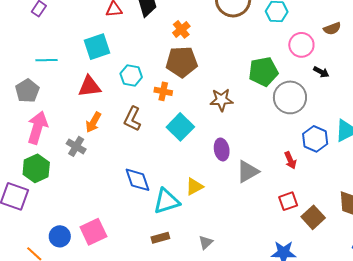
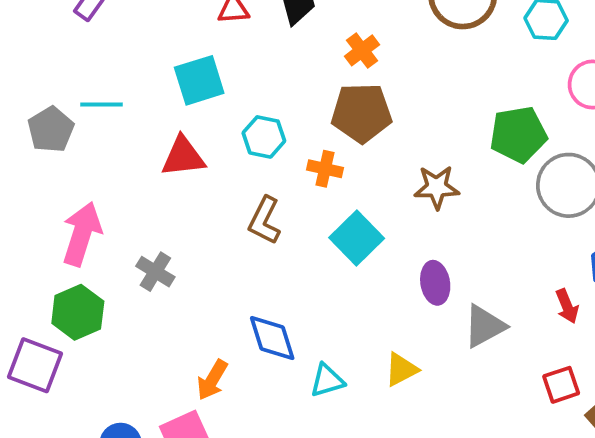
gray pentagon: (27, 91) -> (51, 130), moved
orange arrow: (93, 122) -> (212, 380), moved
yellow triangle: (194, 186) -> (401, 370), moved
cyan triangle: (166, 201) -> (327, 380), size x0.7

